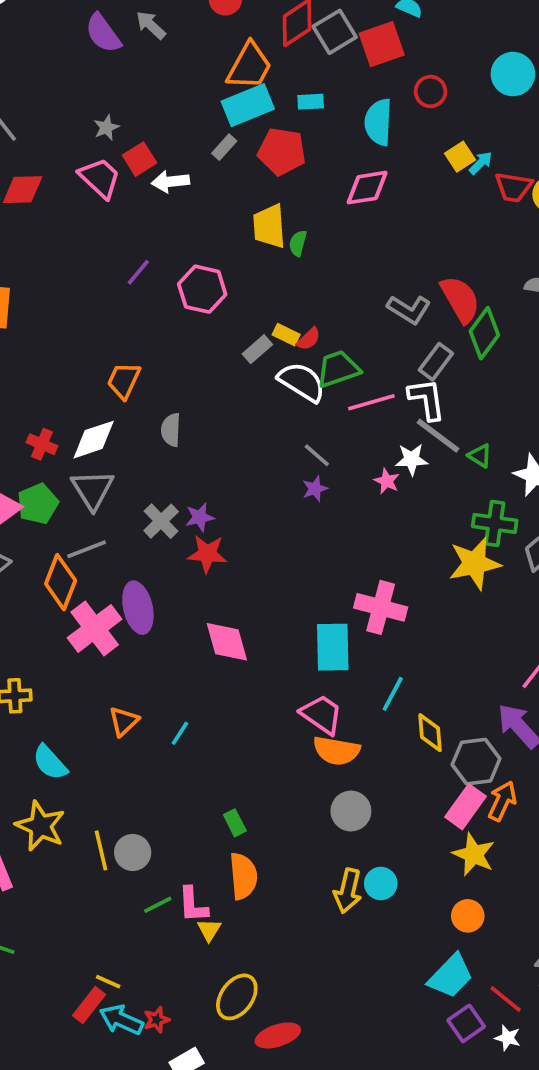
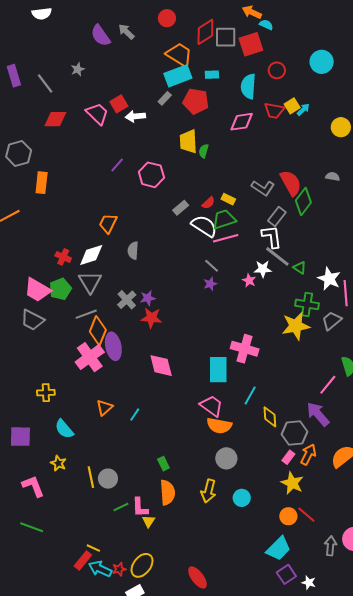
gray square: (335, 32) -> (226, 37), turned 30
orange trapezoid: (249, 66) -> (179, 55), turned -88
gray star: (106, 128) -> (78, 69), moved
red trapezoid: (514, 187) -> (274, 110), moved
yellow rectangle: (286, 335) -> (228, 199), moved
pink line: (371, 402) -> (226, 238), moved
orange diamond: (61, 582) -> (98, 331), moved
pink rectangle: (466, 807) -> (288, 457), size x0.6
yellow star: (40, 826) -> (58, 463), size x0.6
yellow arrow: (348, 891) -> (208, 491), moved
yellow ellipse: (237, 997) -> (142, 565), moved
red line: (506, 999) -> (306, 515), moved
red ellipse: (278, 1035) -> (197, 577), moved, turned 70

